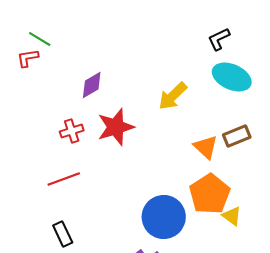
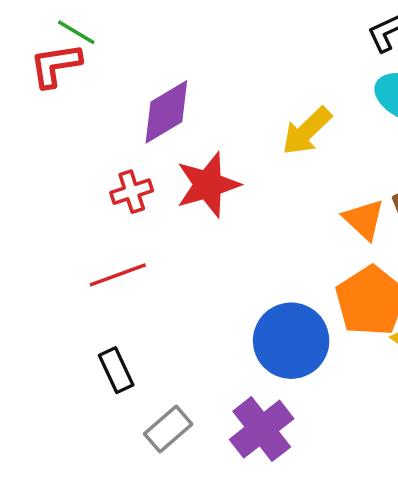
red L-shape: (28, 58) -> (55, 65), size x1.4
purple diamond: (92, 85) -> (166, 112), size x1.4

